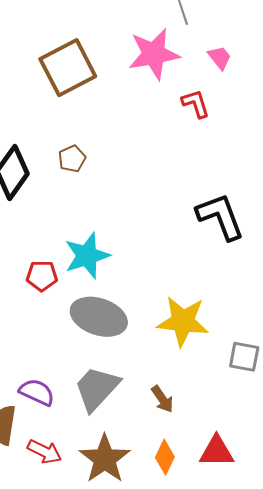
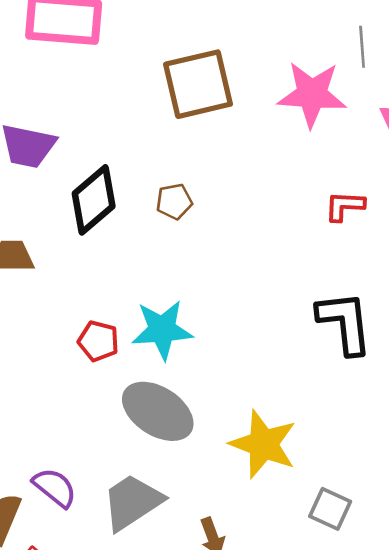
red L-shape: (196, 104) -> (345, 206), moved, turned -84

